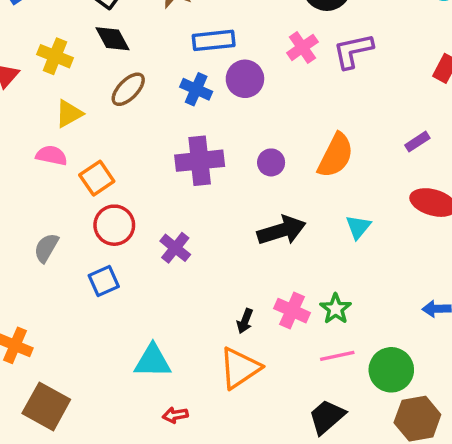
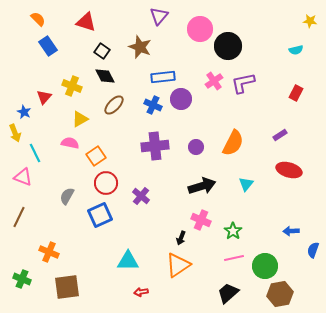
blue square: (104, 281) -> (100, 215), size x1.4
pink cross: (292, 311) -> (201, 220), moved
brown square: (46, 406) -> (67, 287), turned -36

